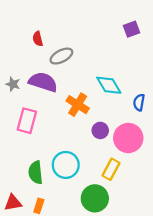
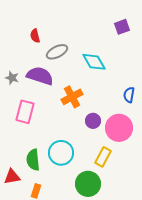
cyan diamond: (109, 85) -> (94, 62), moved
orange cross: (78, 105) -> (72, 97), turned 30
red triangle: (13, 203) -> (12, 177), moved

